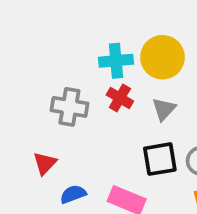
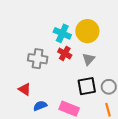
cyan cross: (116, 61) -> (62, 33), turned 30
red triangle: (45, 163) -> (25, 89), turned -40

